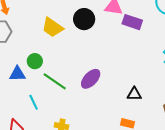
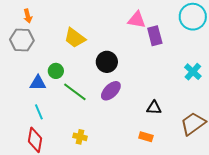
black circle: (84, 19) -> (107, 62), moved
purple rectangle: (132, 22) -> (155, 36), turned 54
cyan line: (34, 102) -> (39, 112), moved

